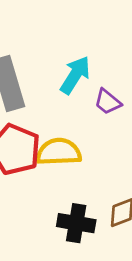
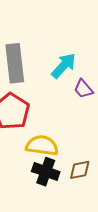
yellow semicircle: (59, 152) -> (42, 146), moved

